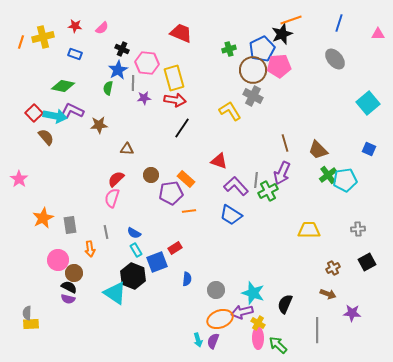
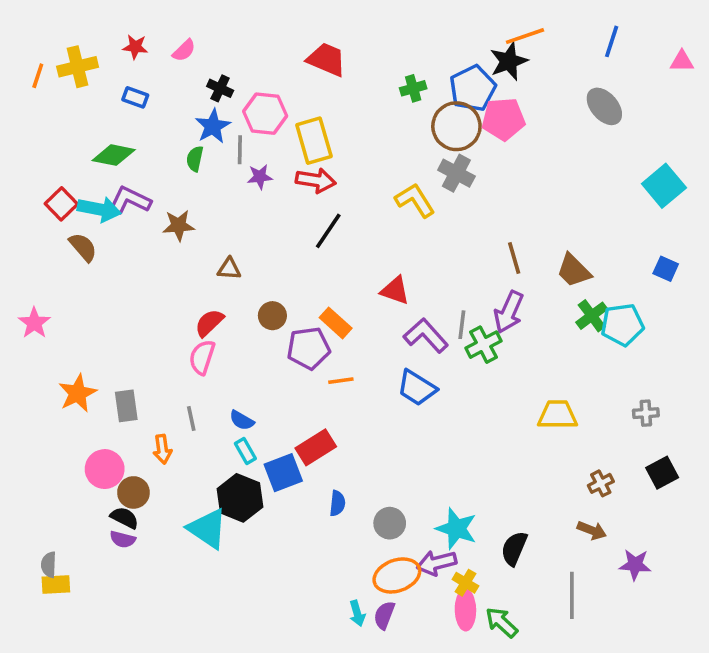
red rectangle: (175, 248) -> (316, 447), size x1.5

